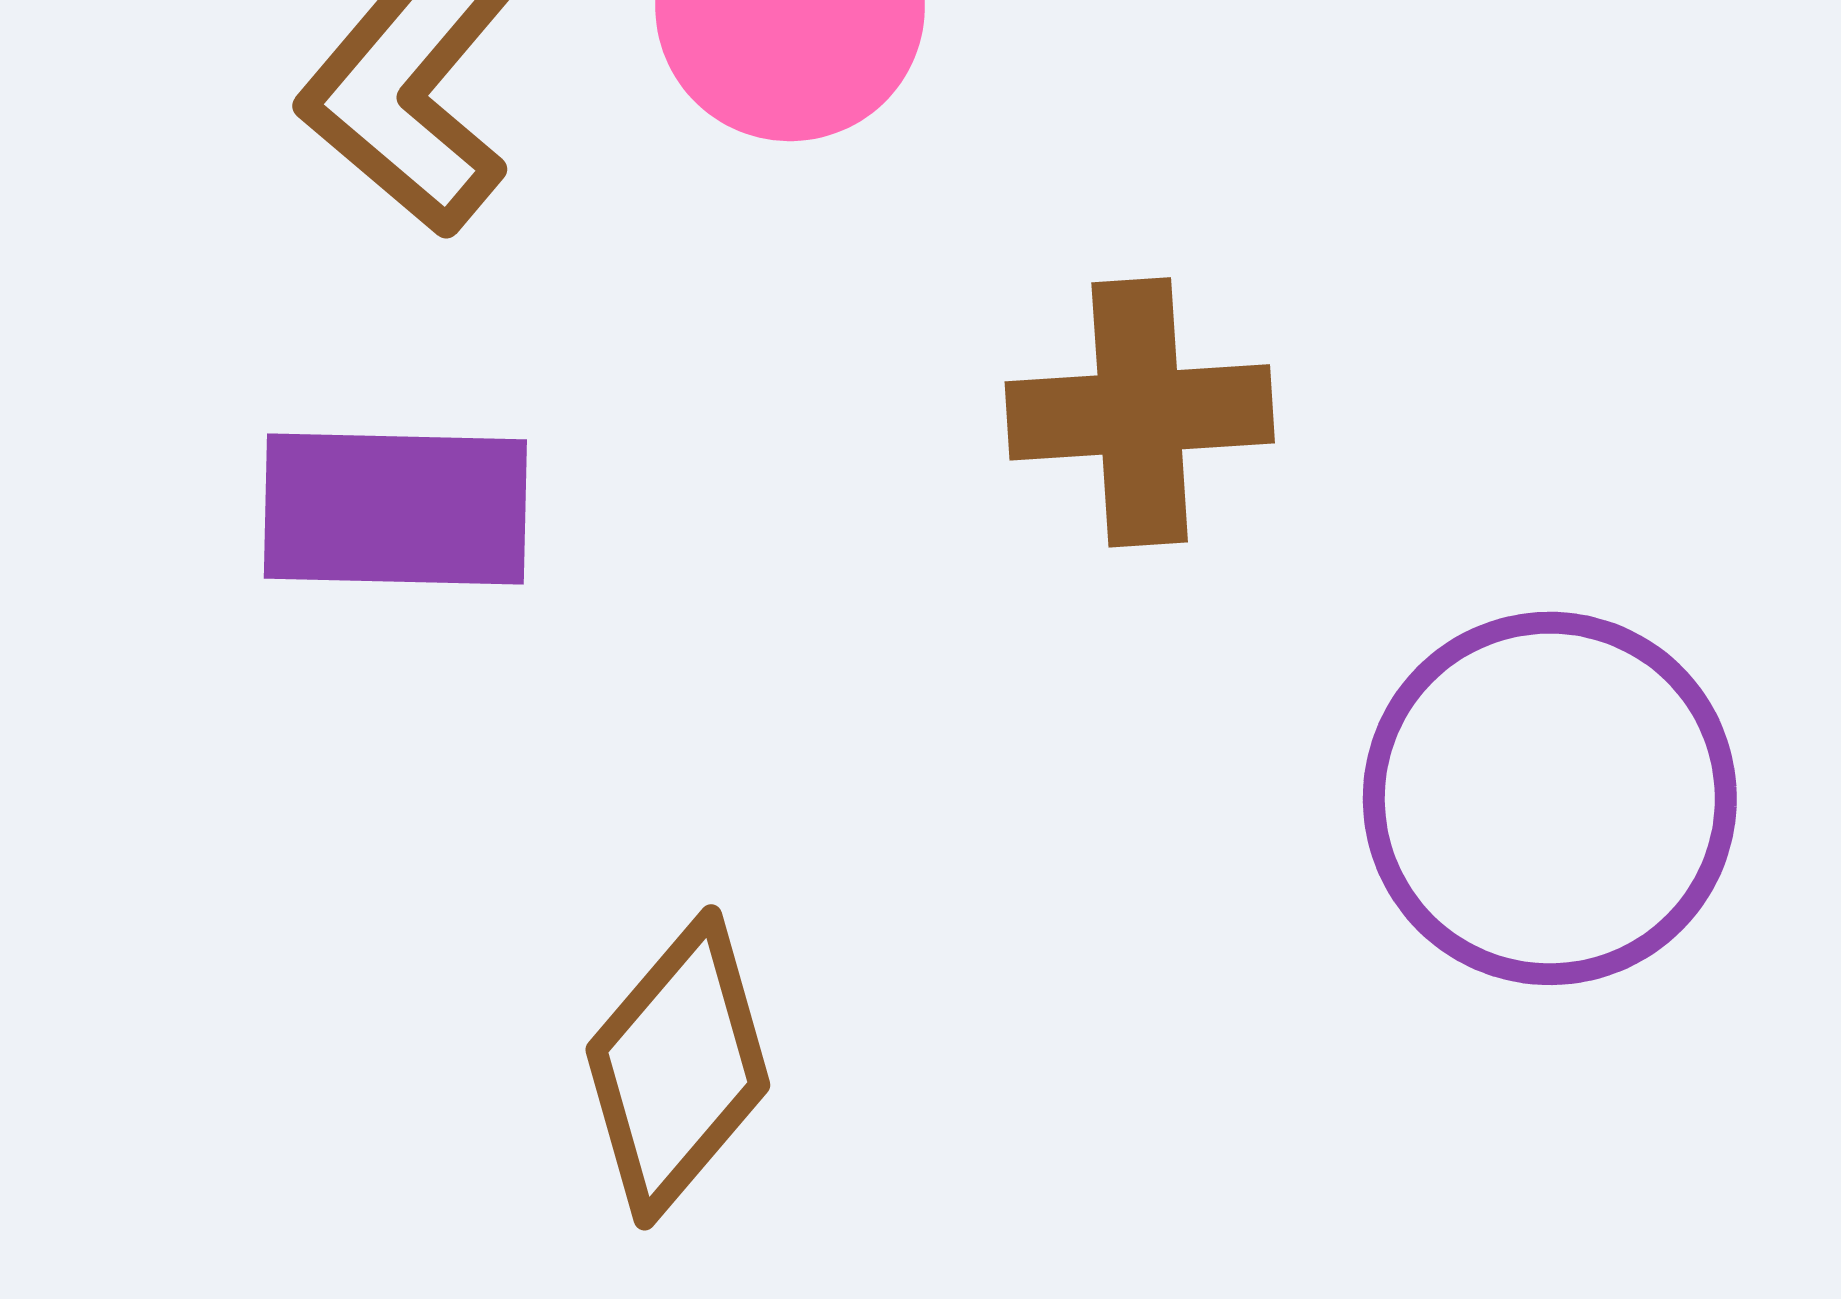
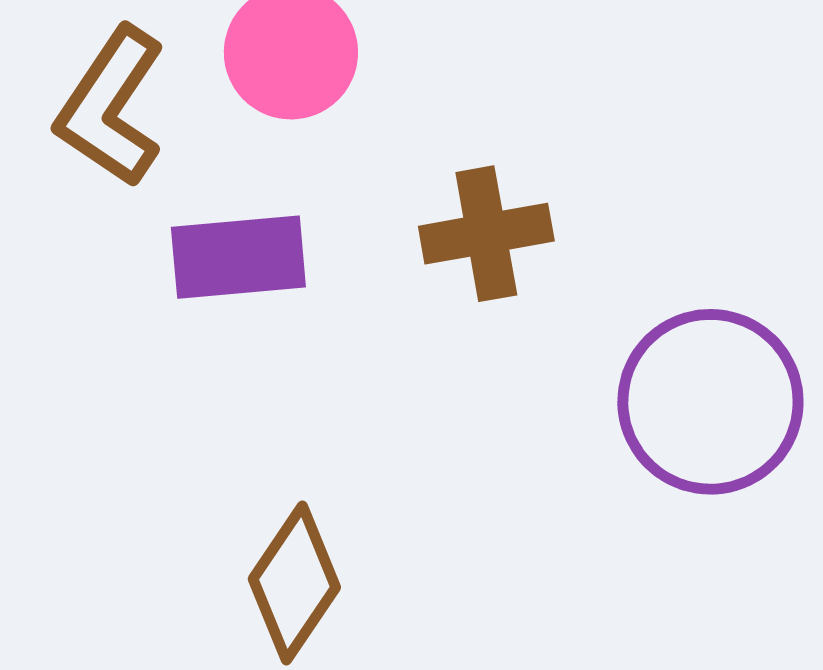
purple rectangle: (395, 509) -> (238, 257), moved

